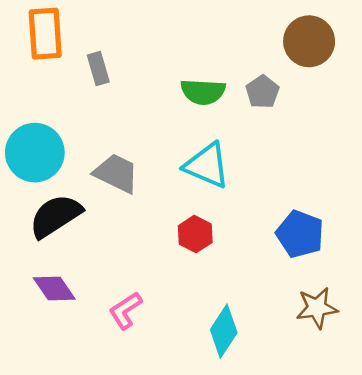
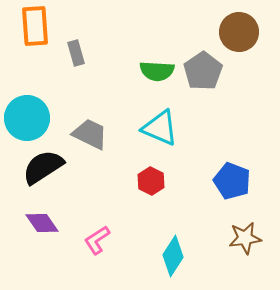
gray pentagon: (263, 92) -> (203, 71), size x1.5

